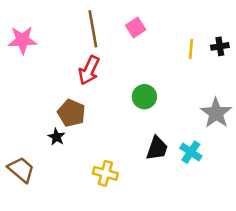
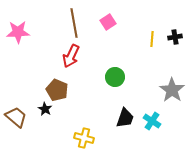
brown trapezoid: (21, 170) -> (16, 117), moved

